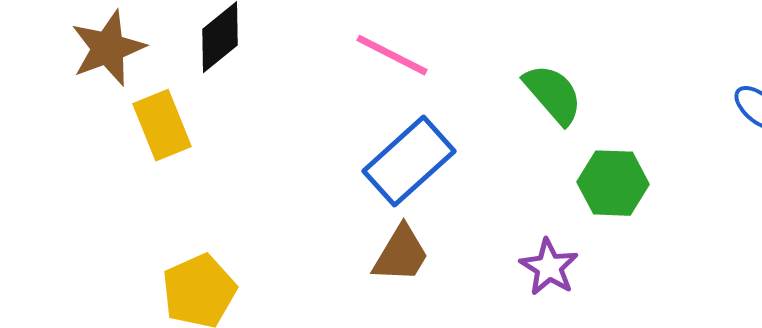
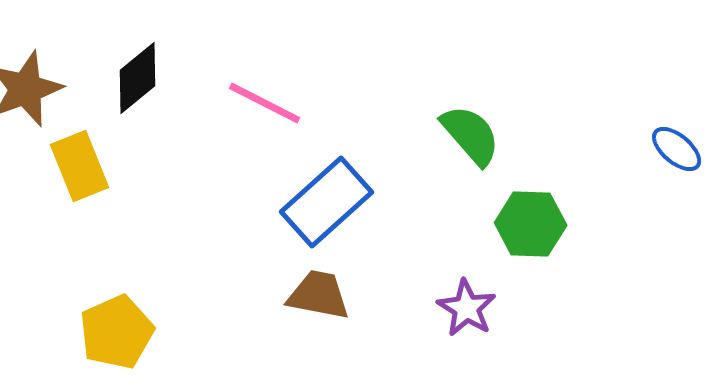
pink line: (392, 55) -> (265, 103), moved
brown trapezoid: (401, 254) -> (319, 295), turned -110

